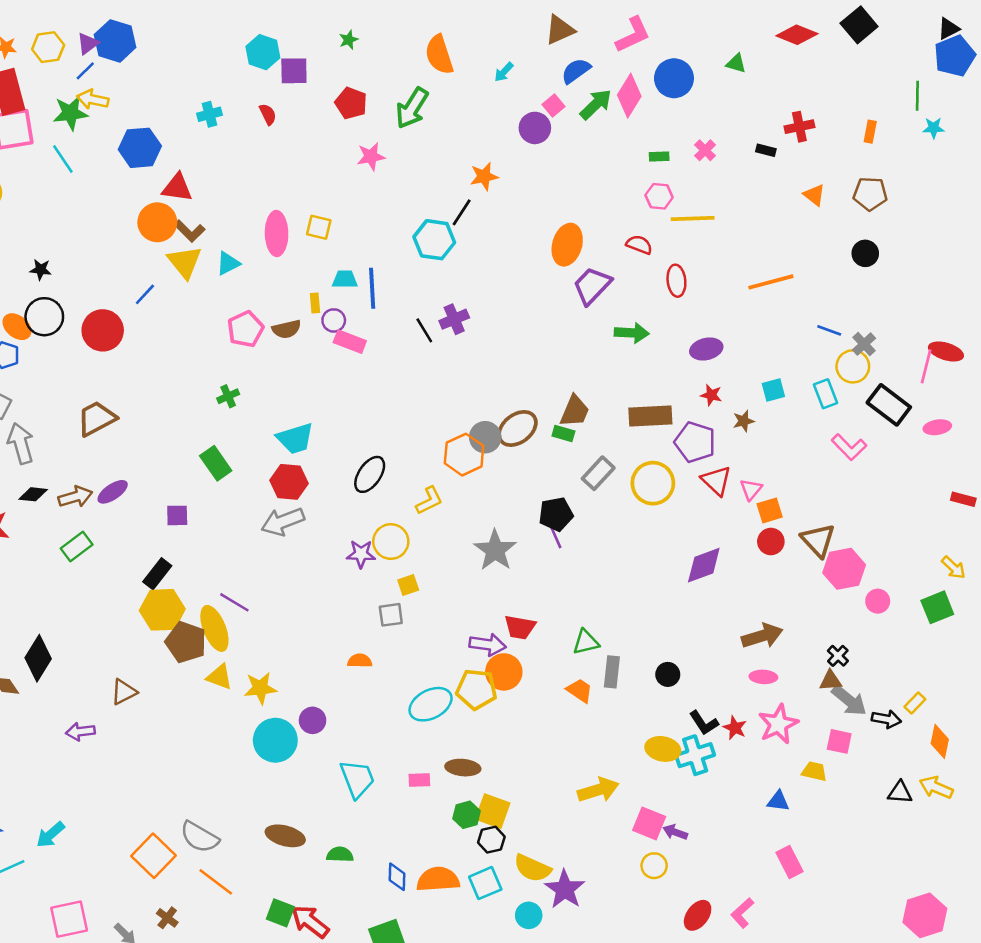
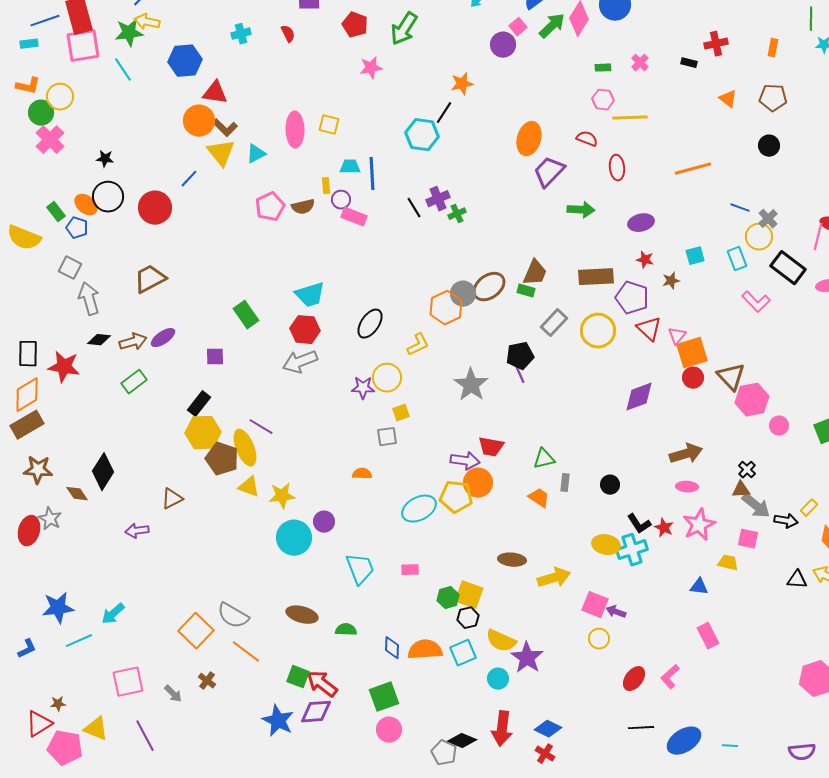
green cross: (228, 396) -> (457, 214), moved
orange square: (770, 510) -> (692, 353), size x1.5
gray rectangle: (612, 672) -> (565, 483), size x0.7
brown ellipse: (463, 768) -> (512, 560), moved

